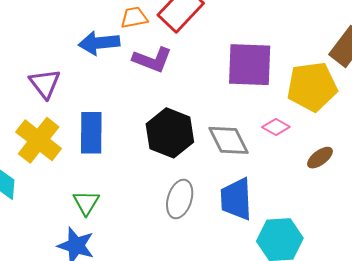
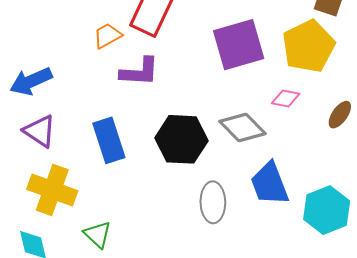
blue arrow: (99, 43) -> (31, 81), moved
blue rectangle: (91, 133) -> (109, 140), moved
green triangle: (86, 203) -> (98, 234), moved

